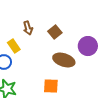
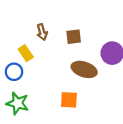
brown square: (55, 32) -> (74, 37), turned 32

